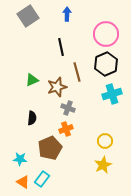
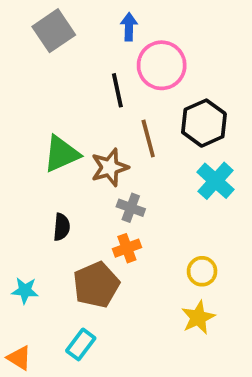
pink circle: (106, 34) -> (162, 65), moved
green triangle: (32, 80) -> (62, 154), size x1.5
cyan cross: (112, 94) -> (216, 181), turned -30
cyan star: (20, 159) -> (25, 291), moved
orange triangle: (23, 182) -> (19, 358), moved

